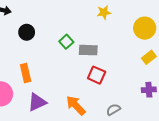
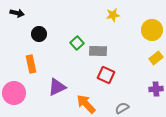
orange rectangle: (26, 73) -> (31, 64), moved
purple triangle: (37, 102) -> (57, 87), moved

